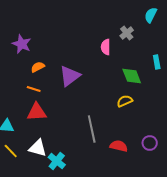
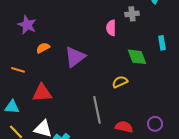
gray cross: (127, 33) -> (132, 14), turned 32
orange line: (34, 89) -> (18, 70), moved
yellow semicircle: (125, 101) -> (120, 82), moved

